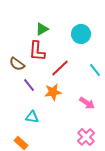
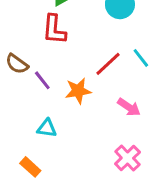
brown semicircle: (17, 64) -> (17, 64), moved
red line: (60, 68) -> (108, 64), moved

